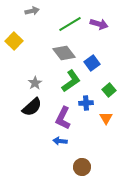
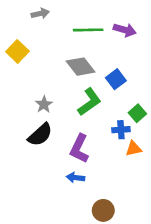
green line: (70, 24) -> (88, 30), turned 30
blue cross: (86, 103) -> (121, 130), moved
orange triangle: (106, 118) -> (134, 149), turned 48

